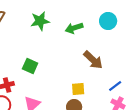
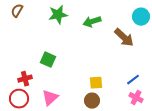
cyan circle: (108, 21) -> (141, 17), moved
brown arrow: (93, 60) -> (124, 38), moved

